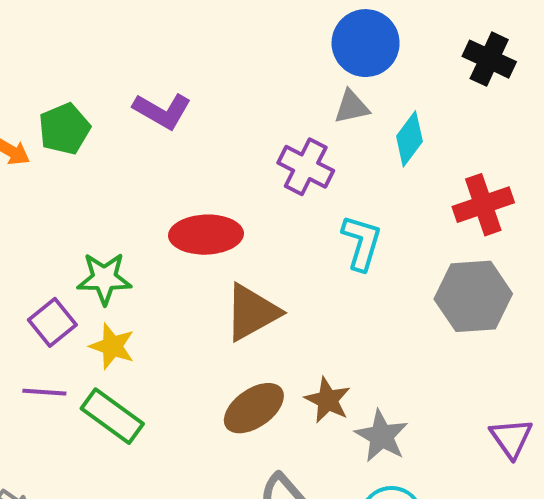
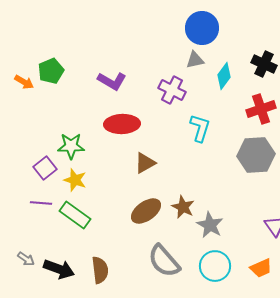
black cross: (489, 59) -> (264, 64), moved
purple L-shape: (162, 111) -> (112, 81), moved
brown triangle: (252, 312) -> (145, 163), size x0.7

